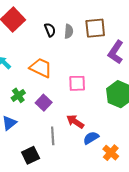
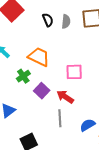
green cross: (18, 95) -> (23, 76), moved
red arrow: (75, 122) -> (65, 97), moved
gray line: (53, 136) -> (60, 118), moved

